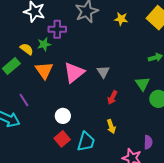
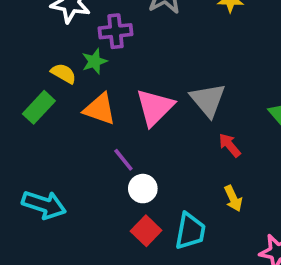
orange triangle: (44, 70) -> (100, 109), turned -30
gray triangle: (103, 72) -> (208, 100), size x1.5
red arrow: (112, 97) -> (230, 145), turned 120
purple line: (24, 100) -> (123, 160), moved

